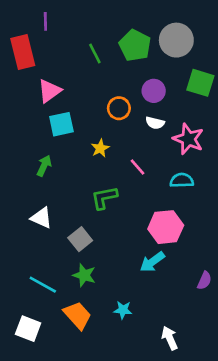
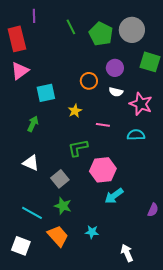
green line: (95, 53) -> (71, 27), moved
pink triangle: (49, 91) -> (20, 71), moved
pink line: (138, 167) -> (103, 125), turned -40
pink hexagon: (166, 227) -> (103, 170), moved

